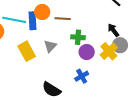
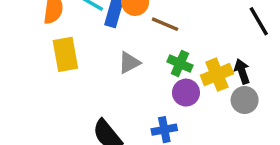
yellow rectangle: (27, 51) -> (65, 54), moved
yellow cross: (109, 51) -> (217, 75), moved

